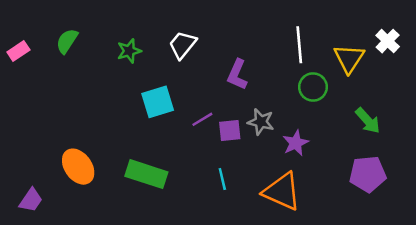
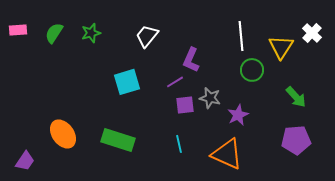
pink rectangle: (18, 51) -> (18, 30), moved, turned 30
green star: (129, 51) -> (91, 33), moved
purple line: (202, 119) -> (175, 82), moved

